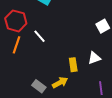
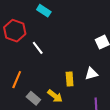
orange line: (16, 45) -> (17, 80), moved
yellow arrow: (60, 83) -> (55, 96), turned 63

